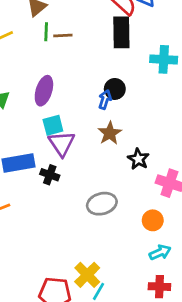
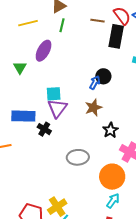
brown line: (63, 36) -> (98, 21), moved
purple ellipse: (44, 91) -> (44, 51), moved
orange circle: (153, 220) -> (112, 177), size x1.6
cyan arrow: (160, 252) -> (113, 201), turned -42

